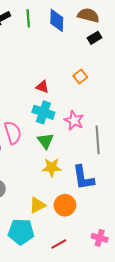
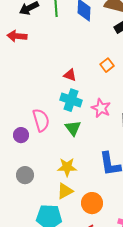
yellow star: (52, 167) -> (67, 167), moved
orange circle: (65, 205) -> (92, 203), moved

